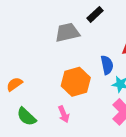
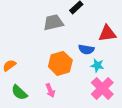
blue semicircle: (107, 65) -> (86, 49), turned 112

